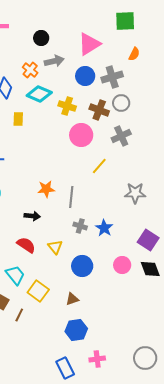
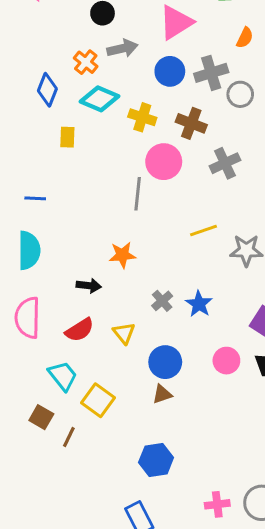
gray circle: (121, 103) -> (240, 94), moved
yellow line: (99, 166) -> (203, 230), moved, turned 30
orange star: (46, 189) -> (122, 255), moved
gray line: (71, 197) -> (138, 194), moved
gray cross: (80, 226) -> (162, 301), turned 32
red semicircle: (26, 245) -> (80, 330), turned 114
brown triangle: (72, 299) -> (162, 394), moved
pink cross: (97, 359) -> (217, 504), moved

